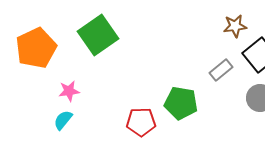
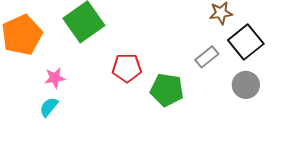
red pentagon: (141, 122) -> (127, 68), moved

